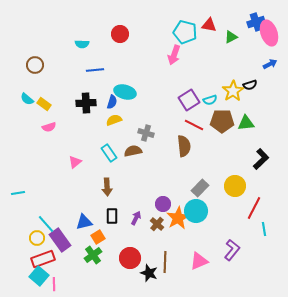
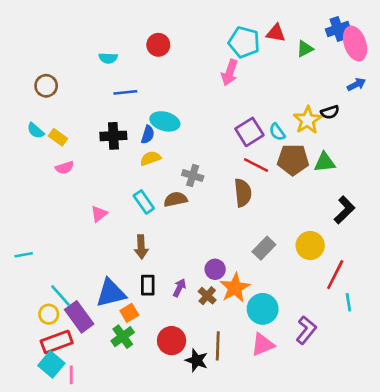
cyan semicircle: (210, 100) -> (277, 132), turned 72
cyan circle: (196, 211) -> (263, 309), moved
blue triangle: (84, 222) -> (111, 293), size x1.4

